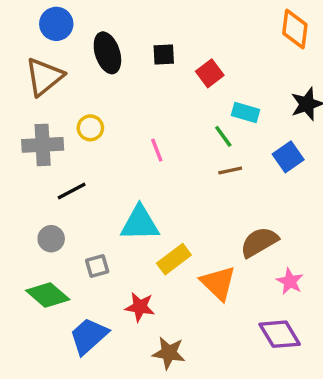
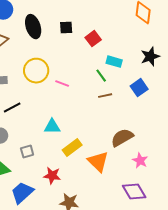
yellow circle: (90, 128) -> (36, 71), moved, size x1.6
pink line: (157, 150) -> (62, 84), turned -48
cyan triangle: (140, 223) -> (52, 127), size x0.7

